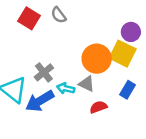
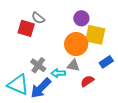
red square: (29, 18) -> (26, 28), moved
purple circle: (131, 32) -> (81, 18), moved
blue rectangle: (128, 90) -> (106, 62), turned 40

